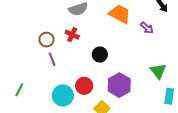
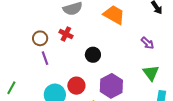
purple arrow: (147, 28) -> (147, 43), moved

